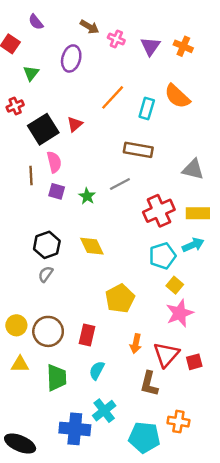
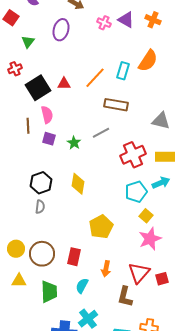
pink cross: (116, 39) -> (104, 23), moved
purple triangle: (150, 46) -> (126, 20), turned -36
orange semicircle: (177, 96) -> (148, 61), turned -100
orange line: (113, 97) -> (95, 78), moved
red triangle: (75, 124) -> (64, 84), turned 40
yellow diamond: (92, 246) -> (78, 184), turned 35
gray semicircle: (46, 274) -> (40, 207), turned 152
orange arrow: (136, 344) -> (106, 269), moved

